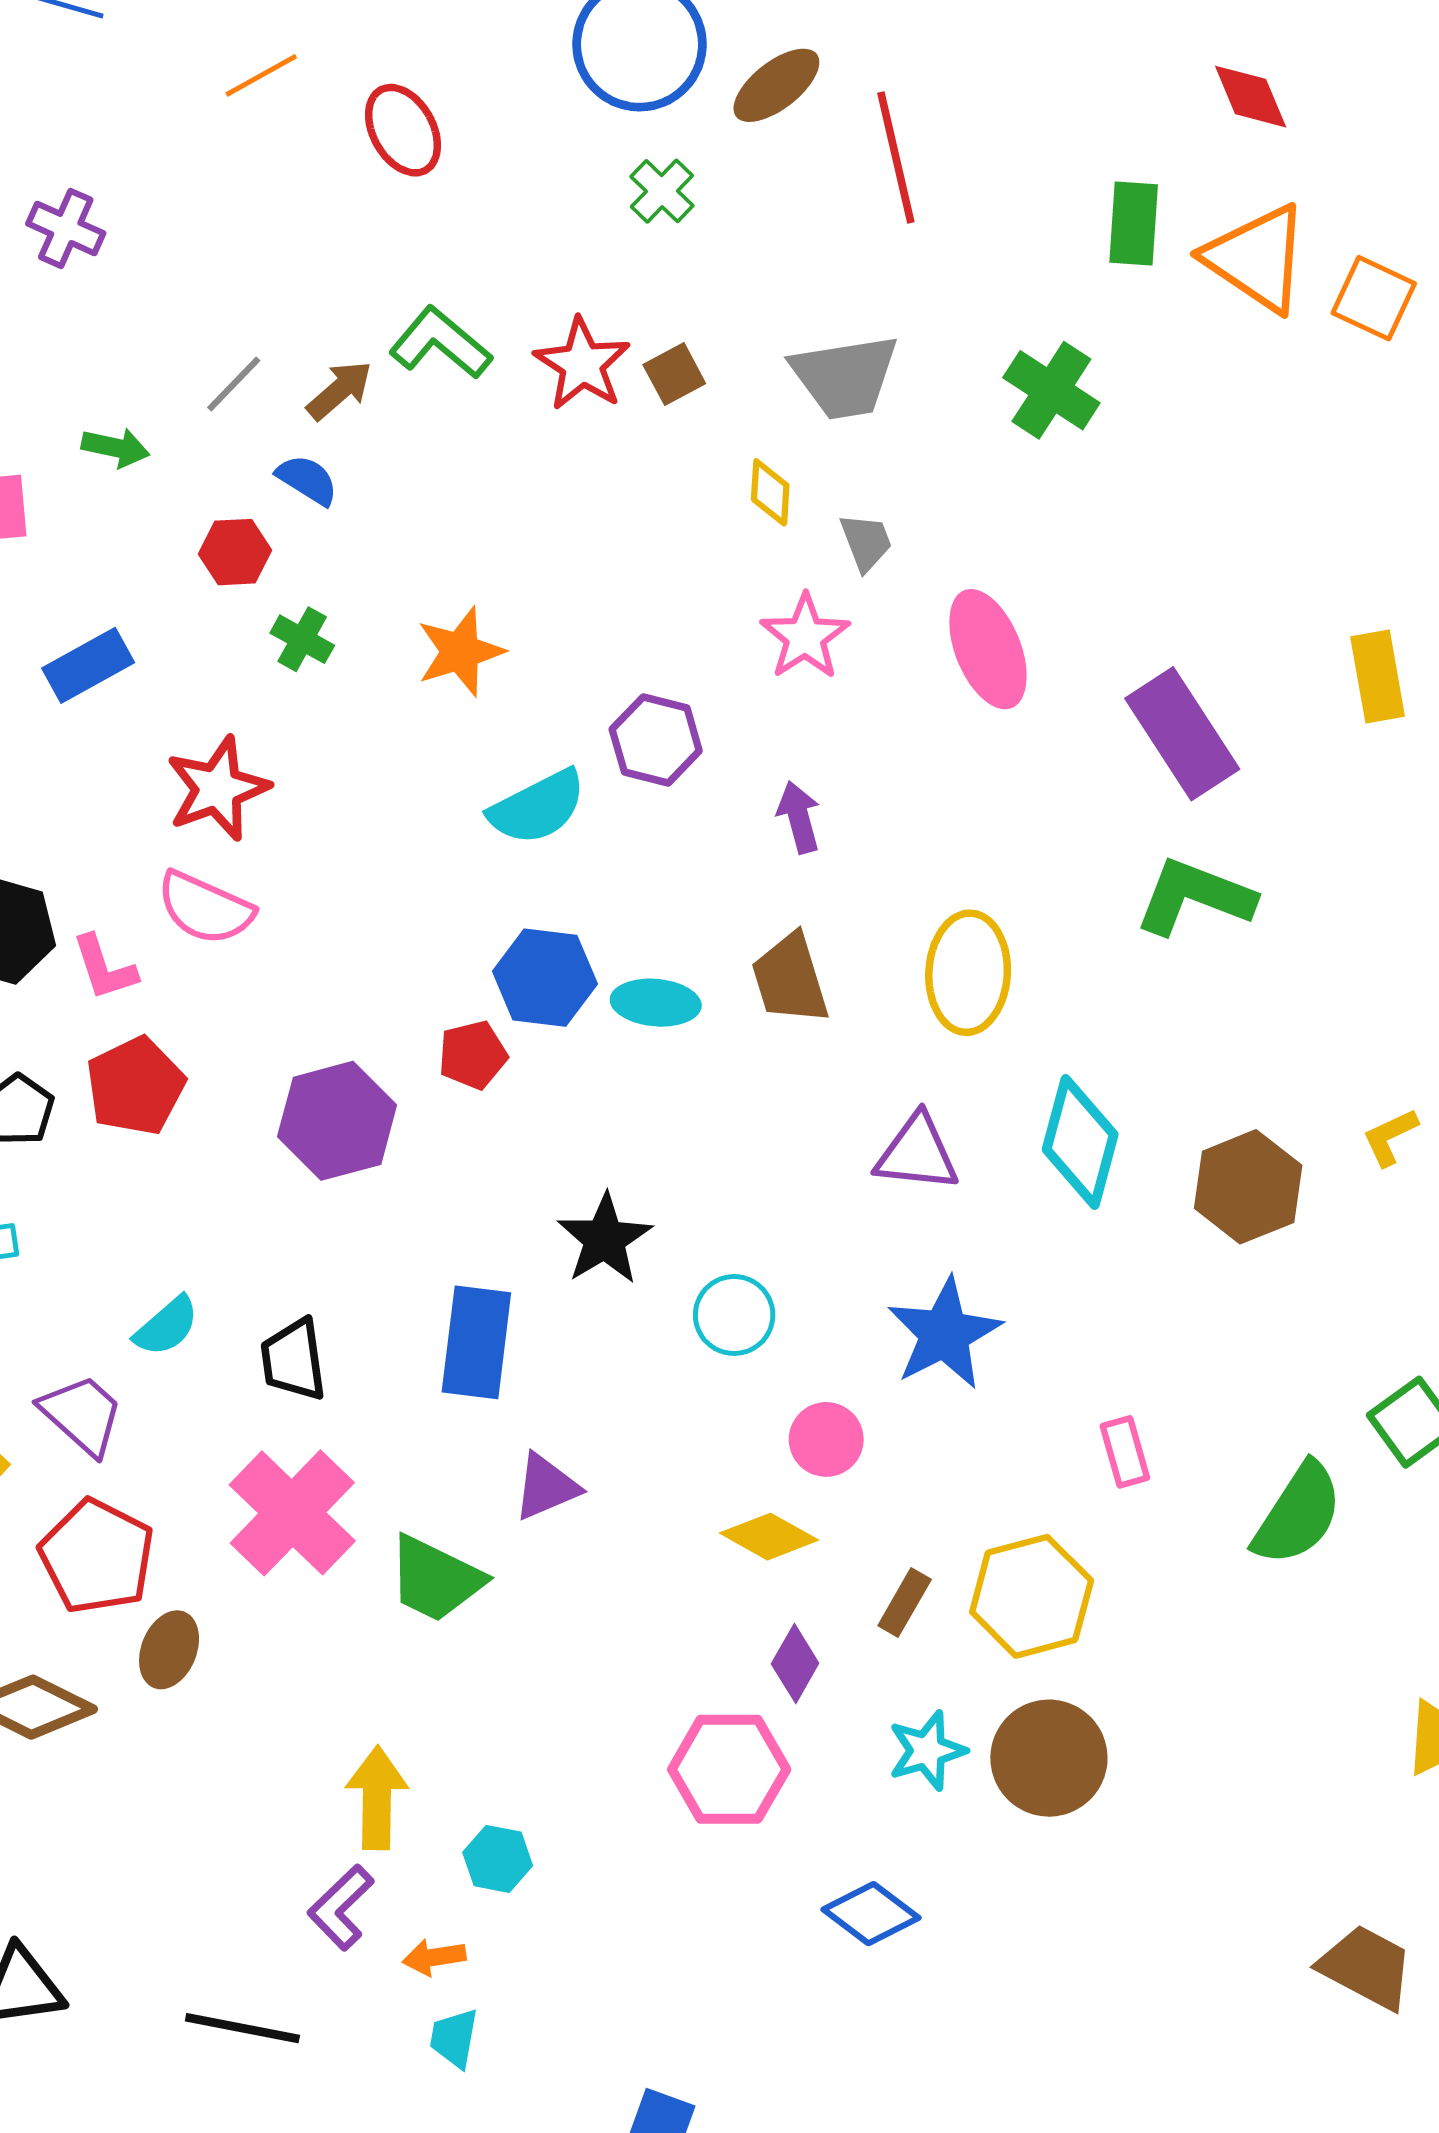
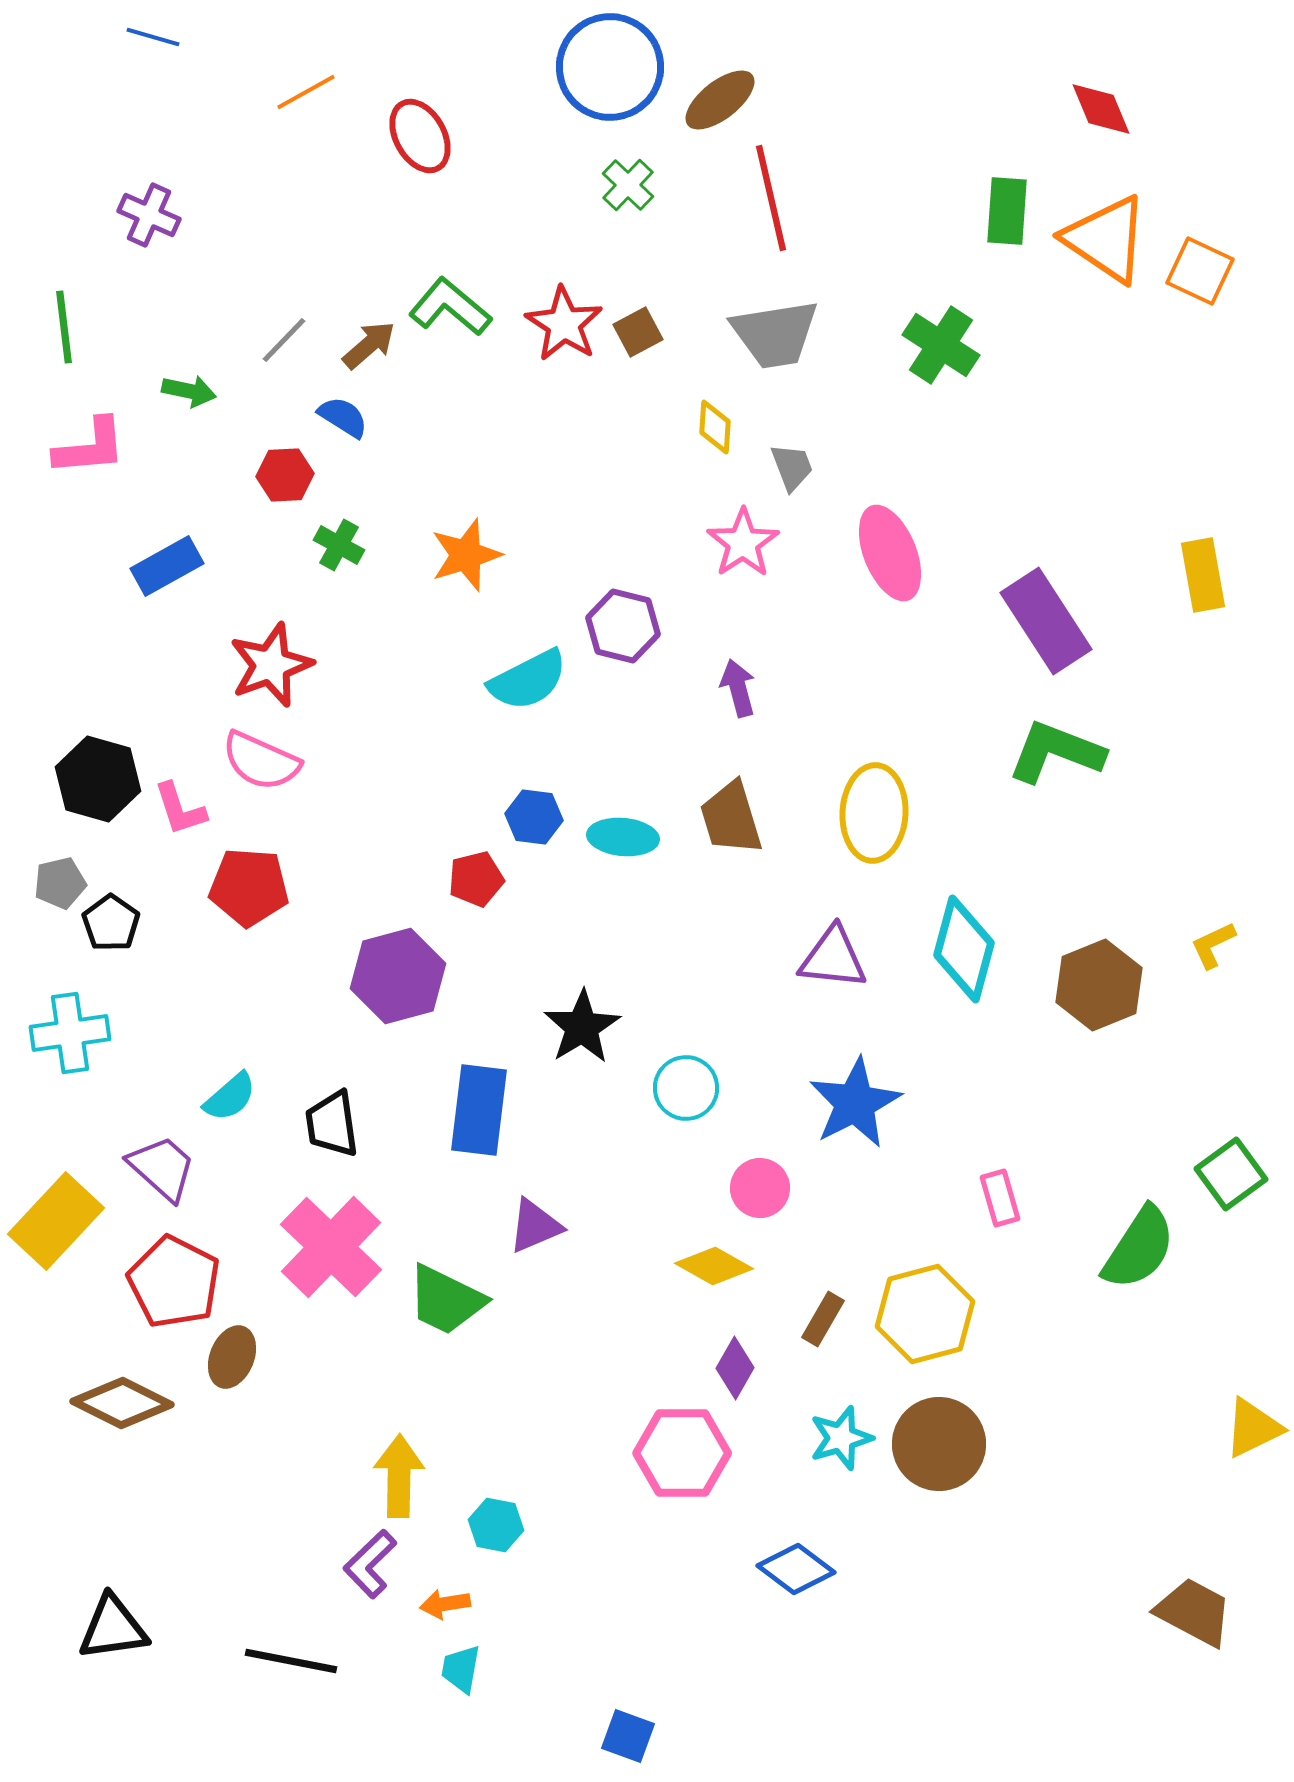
red line: (896, 158) -> (771, 198), moved
blue hexagon: (545, 978) -> (534, 817), size x0.7
red pentagon: (135, 1086) -> (249, 887), moved, turned 30
purple hexagon: (337, 1121) -> (398, 976), moved

